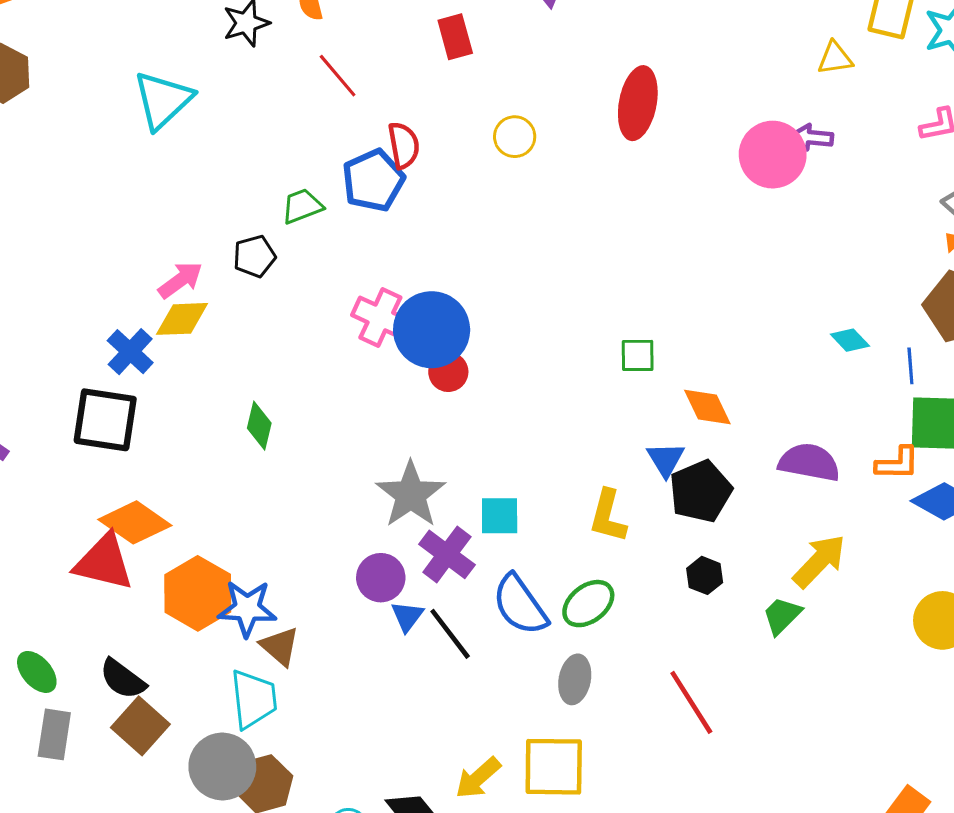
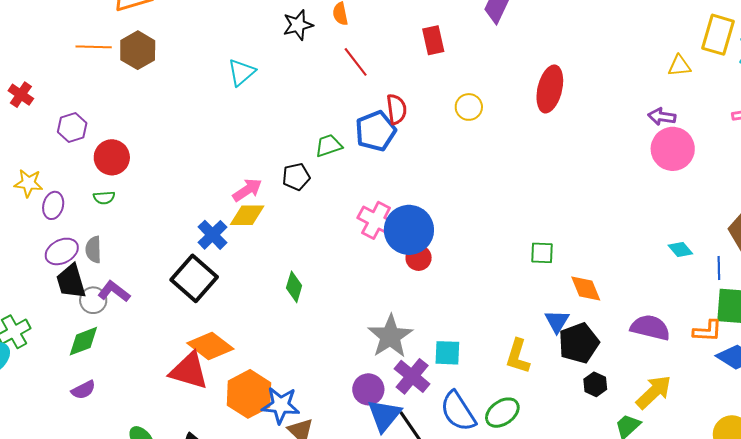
cyan triangle: (163, 100) -> (241, 72), size x0.7
pink circle: (773, 155) -> (673, 149), moved
black square: (105, 420) -> (194, 278), turned 30
black hexagon: (705, 575) -> (595, 384), moved
blue triangle: (407, 616) -> (384, 415), size x1.6

